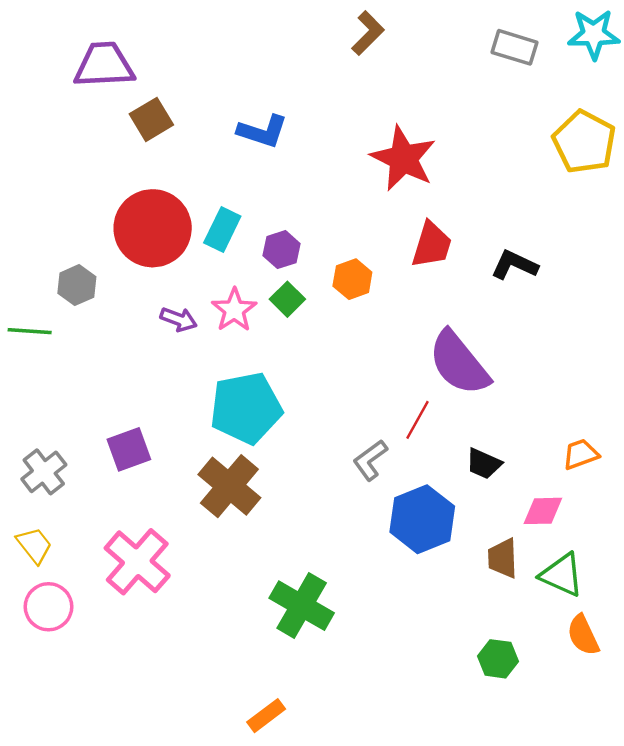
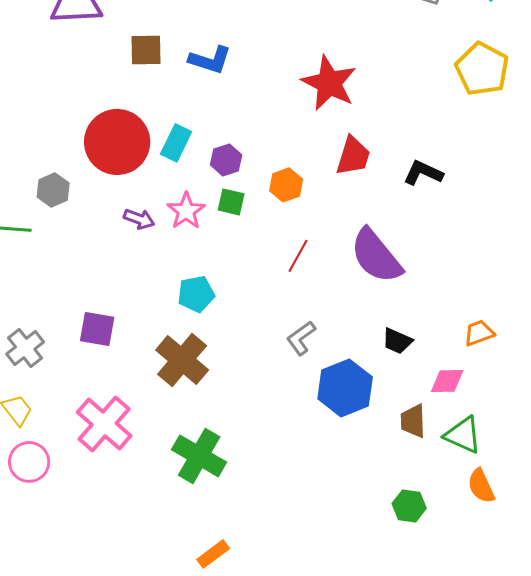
brown square: (151, 119) -> (146, 50), moved, turned 30
green square: (287, 299) -> (231, 202), turned -32
cyan pentagon: (246, 408) -> (196, 294), size x0.6
red line: (417, 420) -> (298, 256), moved
purple square: (129, 449) -> (97, 329), turned 30
green cross: (302, 606) -> (199, 456), moved

